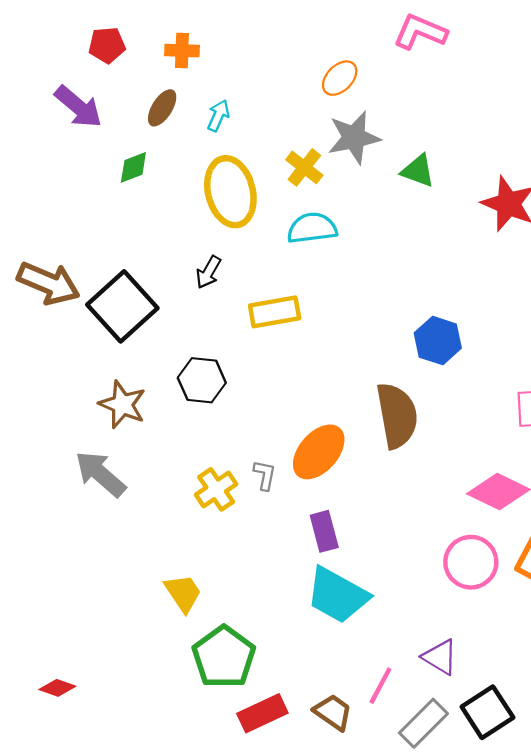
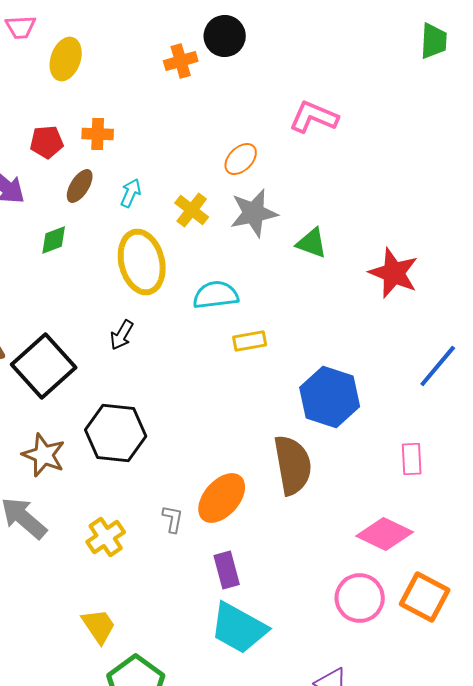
red pentagon: (107, 45) -> (47, 142), moved
yellow cross: (304, 167) -> (192, 210), moved
yellow rectangle: (275, 312) -> (250, 341), moved, size x0.7
blue hexagon: (438, 341) -> (330, 397), size x1.4
black hexagon: (202, 380) -> (116, 433), size x1.4
yellow cross: (216, 489) -> (106, 537), moved

